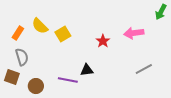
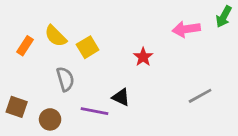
pink arrow: (134, 33) -> (186, 29), moved
gray semicircle: (22, 57) -> (65, 79), moved
black triangle: (87, 70) -> (121, 97), turned 32

